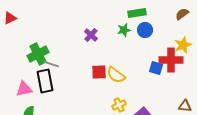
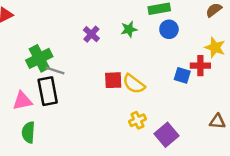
green star: (124, 30) -> (129, 29), moved
purple cross: (91, 35) -> (91, 34), moved
yellow star: (183, 45) -> (215, 47), turned -30
red cross: (171, 60) -> (200, 66), size x0.7

